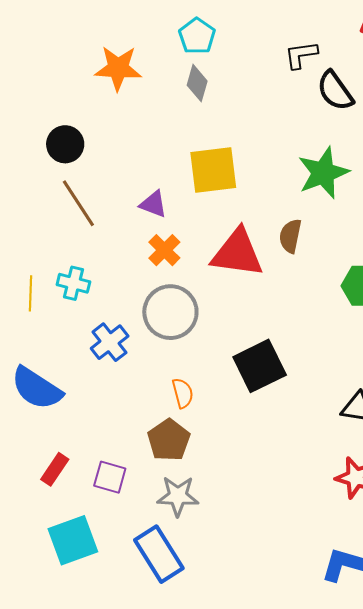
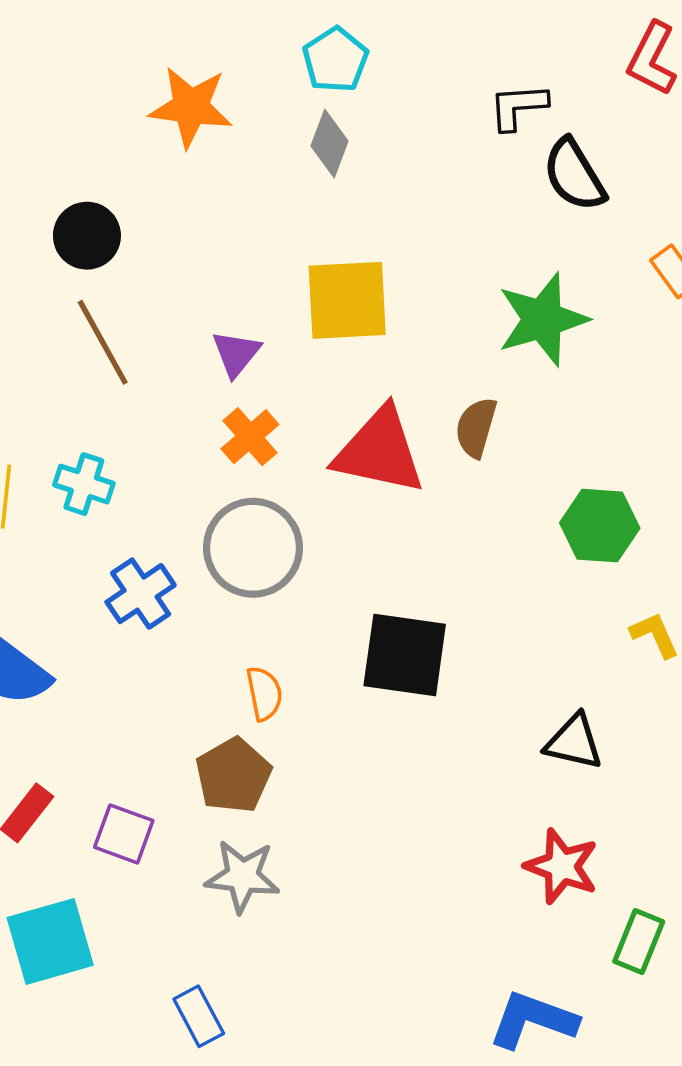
purple triangle: (153, 204) -> (236, 353), turned 44
black square: (260, 366) -> (405, 655), turned 30
blue rectangle: (159, 554) -> (199, 1016), moved, size x0.6

